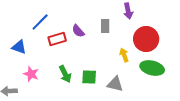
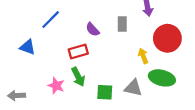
red rectangle: (57, 39) -> (78, 51), moved
green ellipse: (152, 68) -> (162, 78), moved
pink star: (31, 74) -> (56, 86), moved
green square: (89, 77) -> (105, 92), moved

